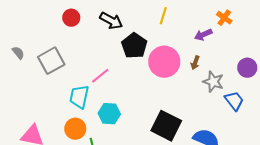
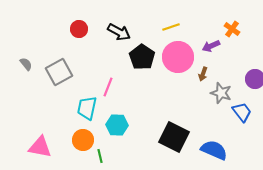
yellow line: (163, 16) -> (171, 27), turned 54
pink circle: (164, 62) -> (178, 57), moved
pink line: (100, 76) -> (108, 87), turned -30

